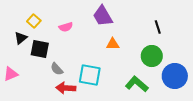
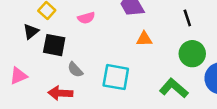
black line: (158, 27) -> (187, 18), moved
red arrow: (66, 88) -> (60, 93), moved

